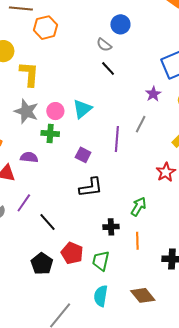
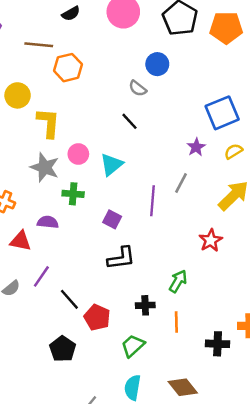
black line: (108, 69) -> (130, 121), moved
pink circle: (55, 111) -> (78, 154), moved
red pentagon: (72, 253) -> (97, 317), moved
green trapezoid: (101, 261) -> (133, 346), turned 35

